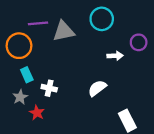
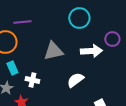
gray triangle: (64, 31) -> (53, 51), moved
white arrow: (115, 56) -> (91, 51), size x1.5

